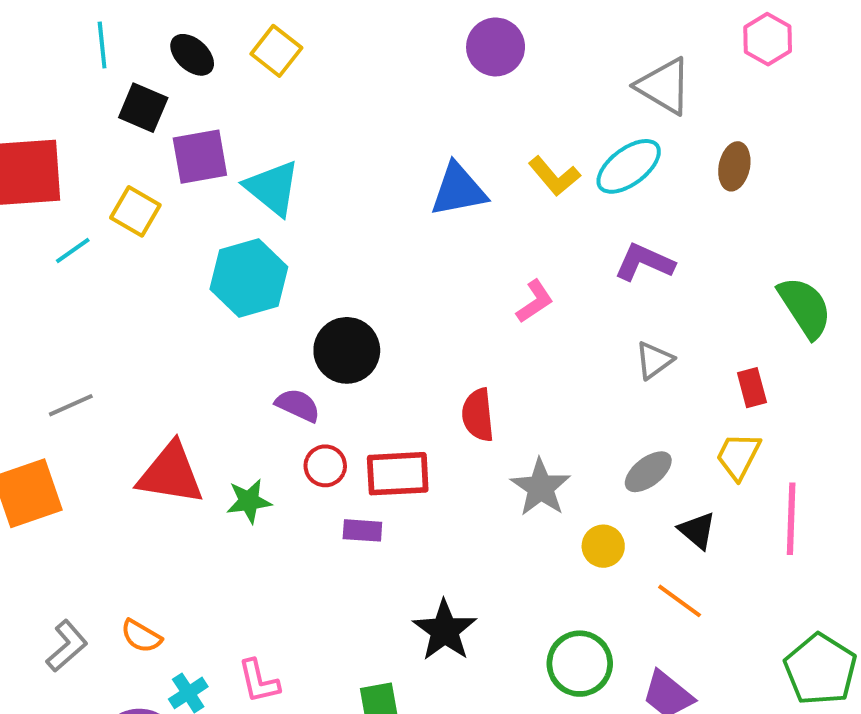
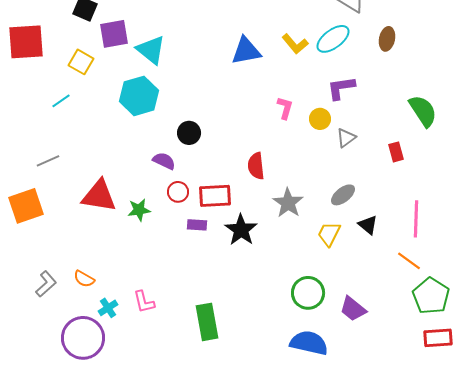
cyan line: (73, 251) -> (61, 101), moved
purple L-shape: (644, 262) -> (341, 88), turned -32
pink L-shape: (535, 301) -> (285, 108), turned -40
black circle: (347, 350) -> (189, 133), size x0.7
yellow trapezoid: (738, 456) -> (329, 234), moved
yellow circle: (603, 546) -> (320, 119), moved
orange line: (680, 601) -> (409, 261), moved
black star: (445, 630) -> (241, 230), moved

